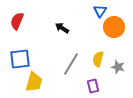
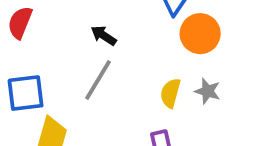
gray line: (71, 64) -> (98, 80), moved
gray star: (118, 67) -> (208, 91), moved

